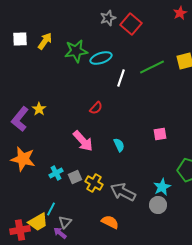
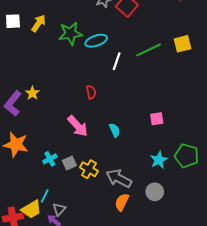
red semicircle: (96, 108) -> (91, 92), turned -56
cyan star: (162, 187) -> (159, 160), moved
orange semicircle: (110, 222) -> (122, 202), moved, turned -90

